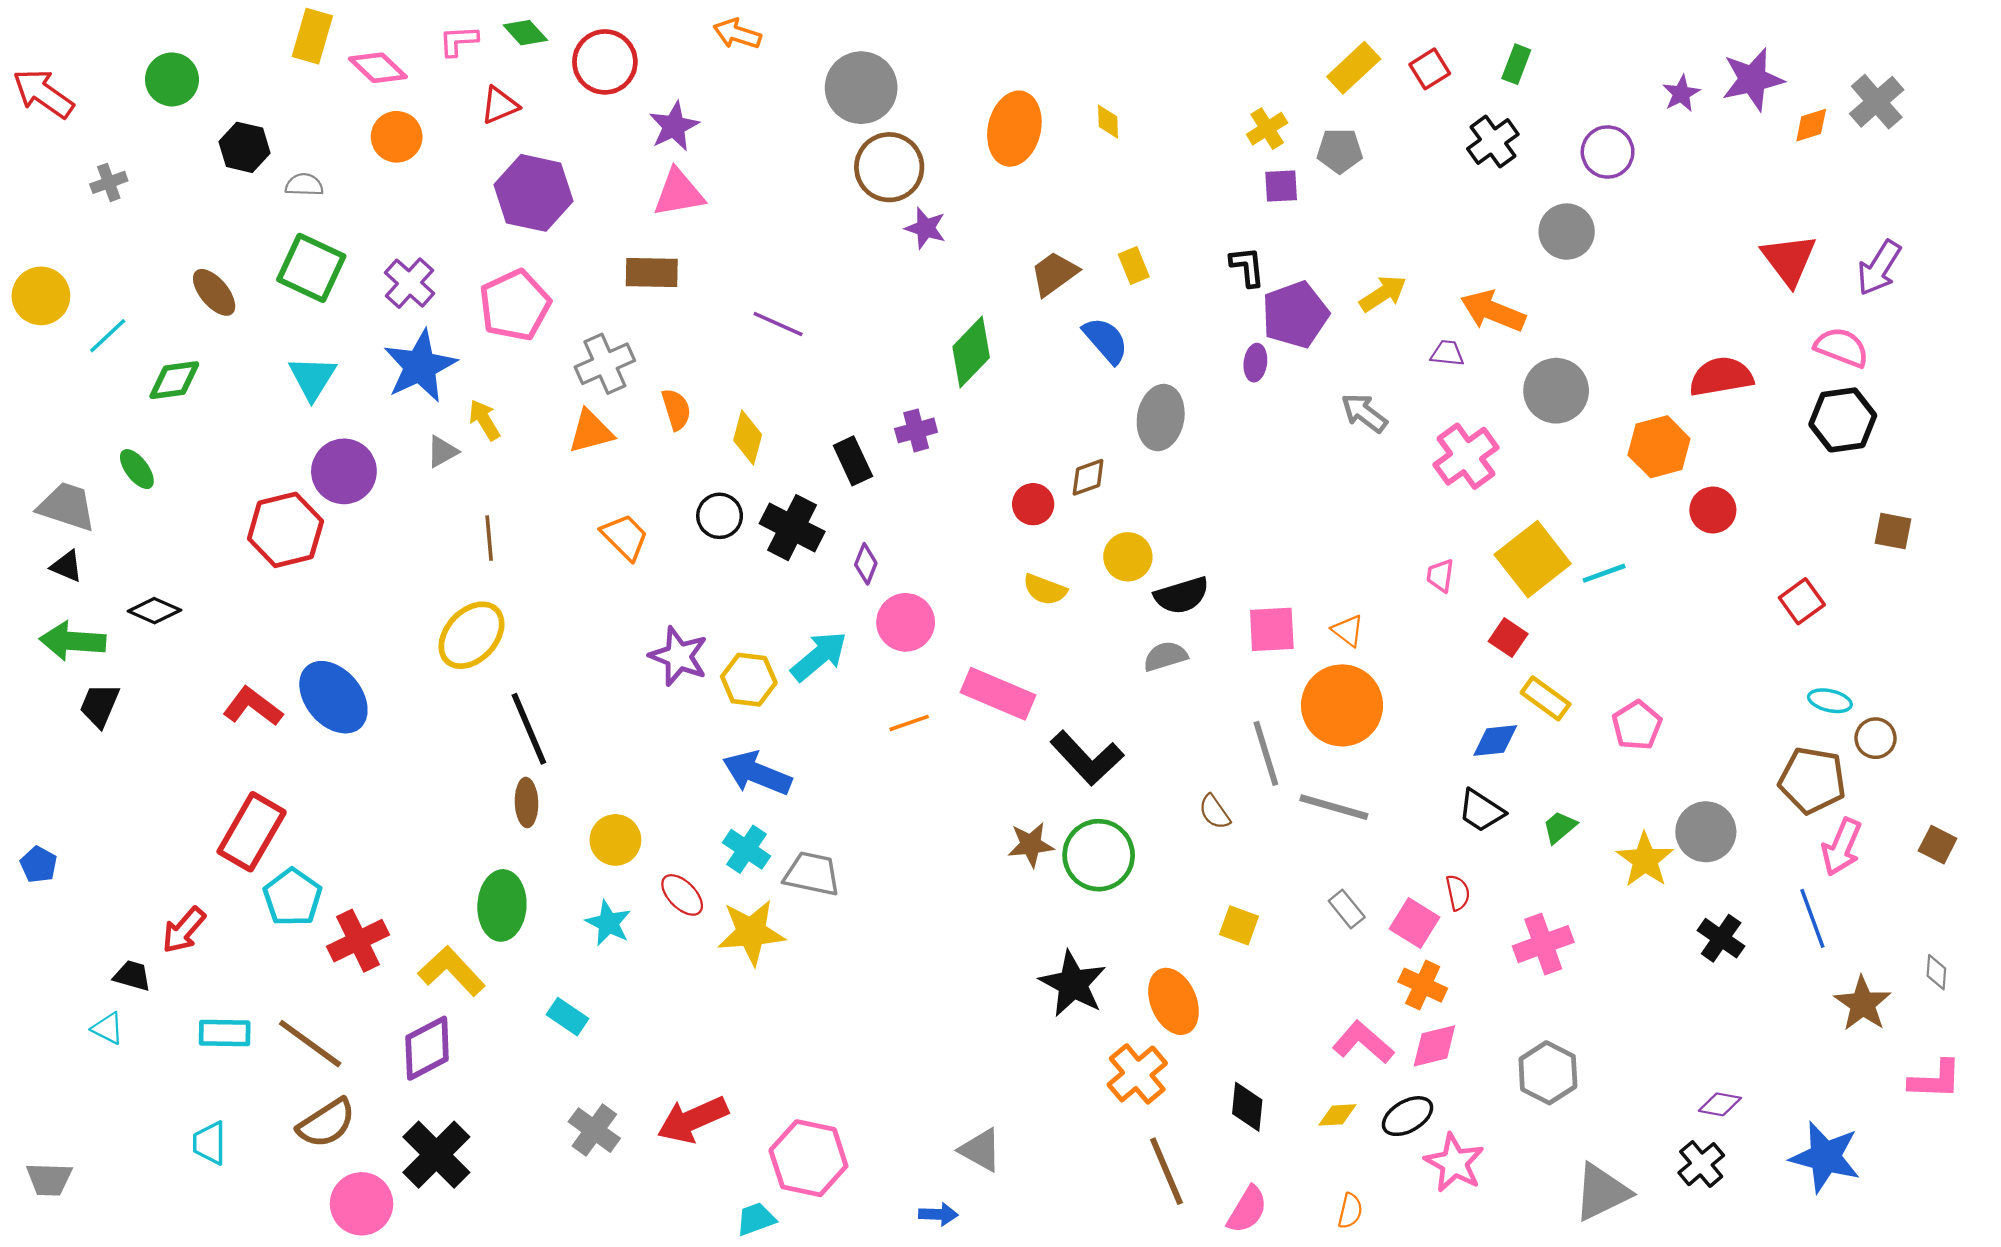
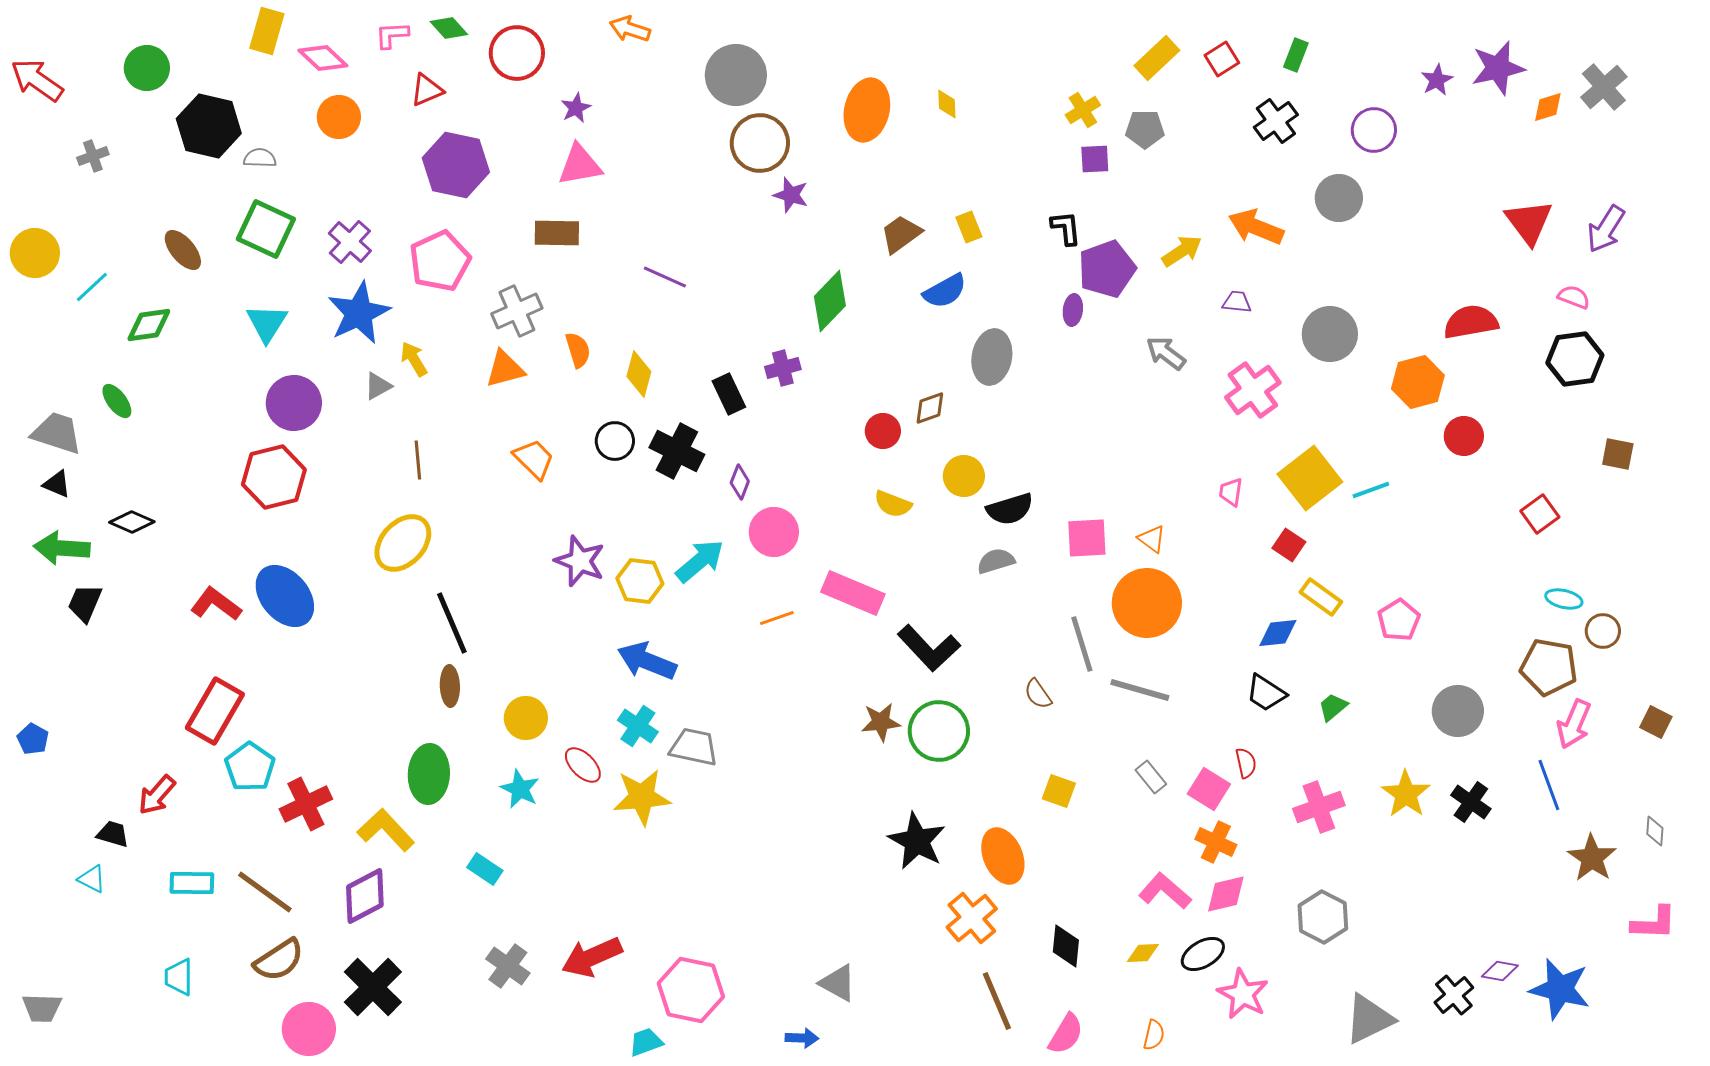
purple star: (674, 126) -> (576, 108), size x0.7
black hexagon: (245, 147) -> (209, 126), size x1.5
orange arrow: (1493, 311) -> (1256, 227), moved
blue semicircle: (1106, 340) -> (945, 291), turned 102
pink semicircle: (1842, 347) -> (1574, 297), size x0.7
red hexagon: (285, 530) -> (274, 477), moved
yellow star: (1645, 860) -> (1406, 794), moved
purple diamond: (1720, 1104) -> (1500, 971), moved

